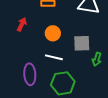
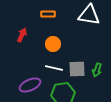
gray square: (82, 43) -> (77, 69), moved
purple ellipse: (30, 74) -> (30, 85), turned 70

